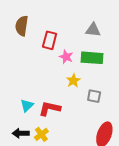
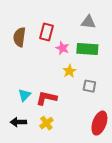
brown semicircle: (22, 26) -> (19, 37), moved
yellow cross: (41, 134) -> (46, 123), moved

